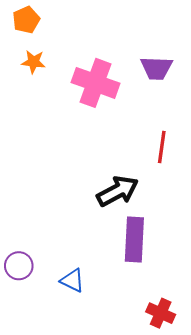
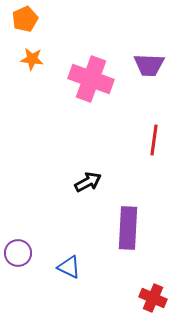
black arrow: (118, 191) -> (88, 182), moved, size x0.7

